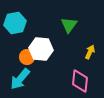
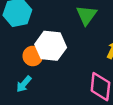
cyan arrow: (20, 79) -> (24, 84), size x0.6

